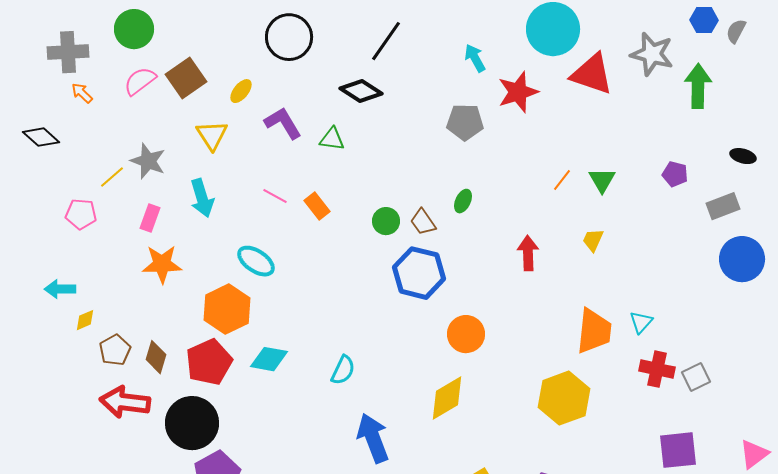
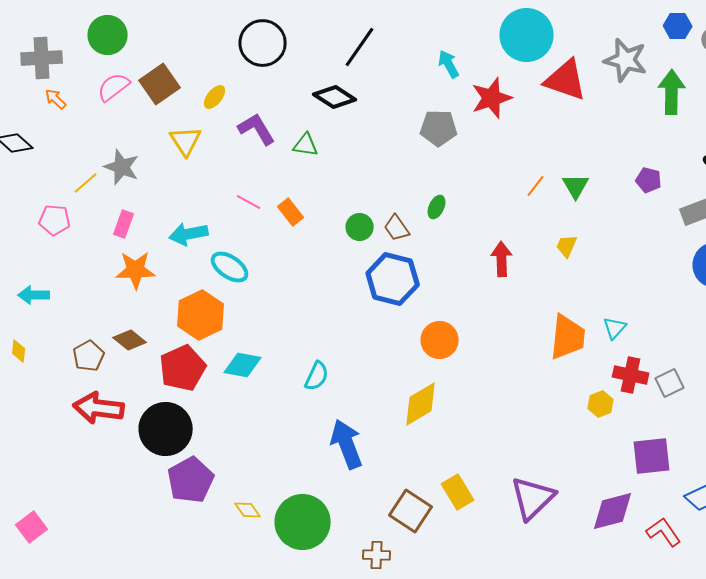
cyan arrow: (202, 198) -> (189, 234), moved, turned 96
yellow diamond: (85, 320) -> (19, 351), moved, turned -60
brown diamond: (156, 357) -> (130, 340), moved, turned -68
yellow hexagon: (564, 398) -> (601, 404), moved, size x0.5

